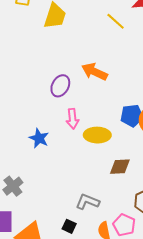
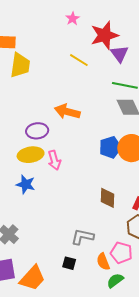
purple ellipse: (60, 86) -> (37, 131), turned 65
yellow ellipse: (97, 135) -> (31, 155), moved
brown diamond: (120, 167) -> (108, 198), turned -75

